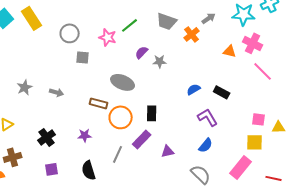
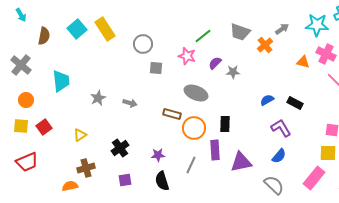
pink star: (108, 37) -> (187, 56), moved
purple star: (85, 135) -> (158, 155), moved
purple rectangle: (142, 139) -> (215, 150), turned -48
purple triangle: (168, 151) -> (241, 162), size x1.6

